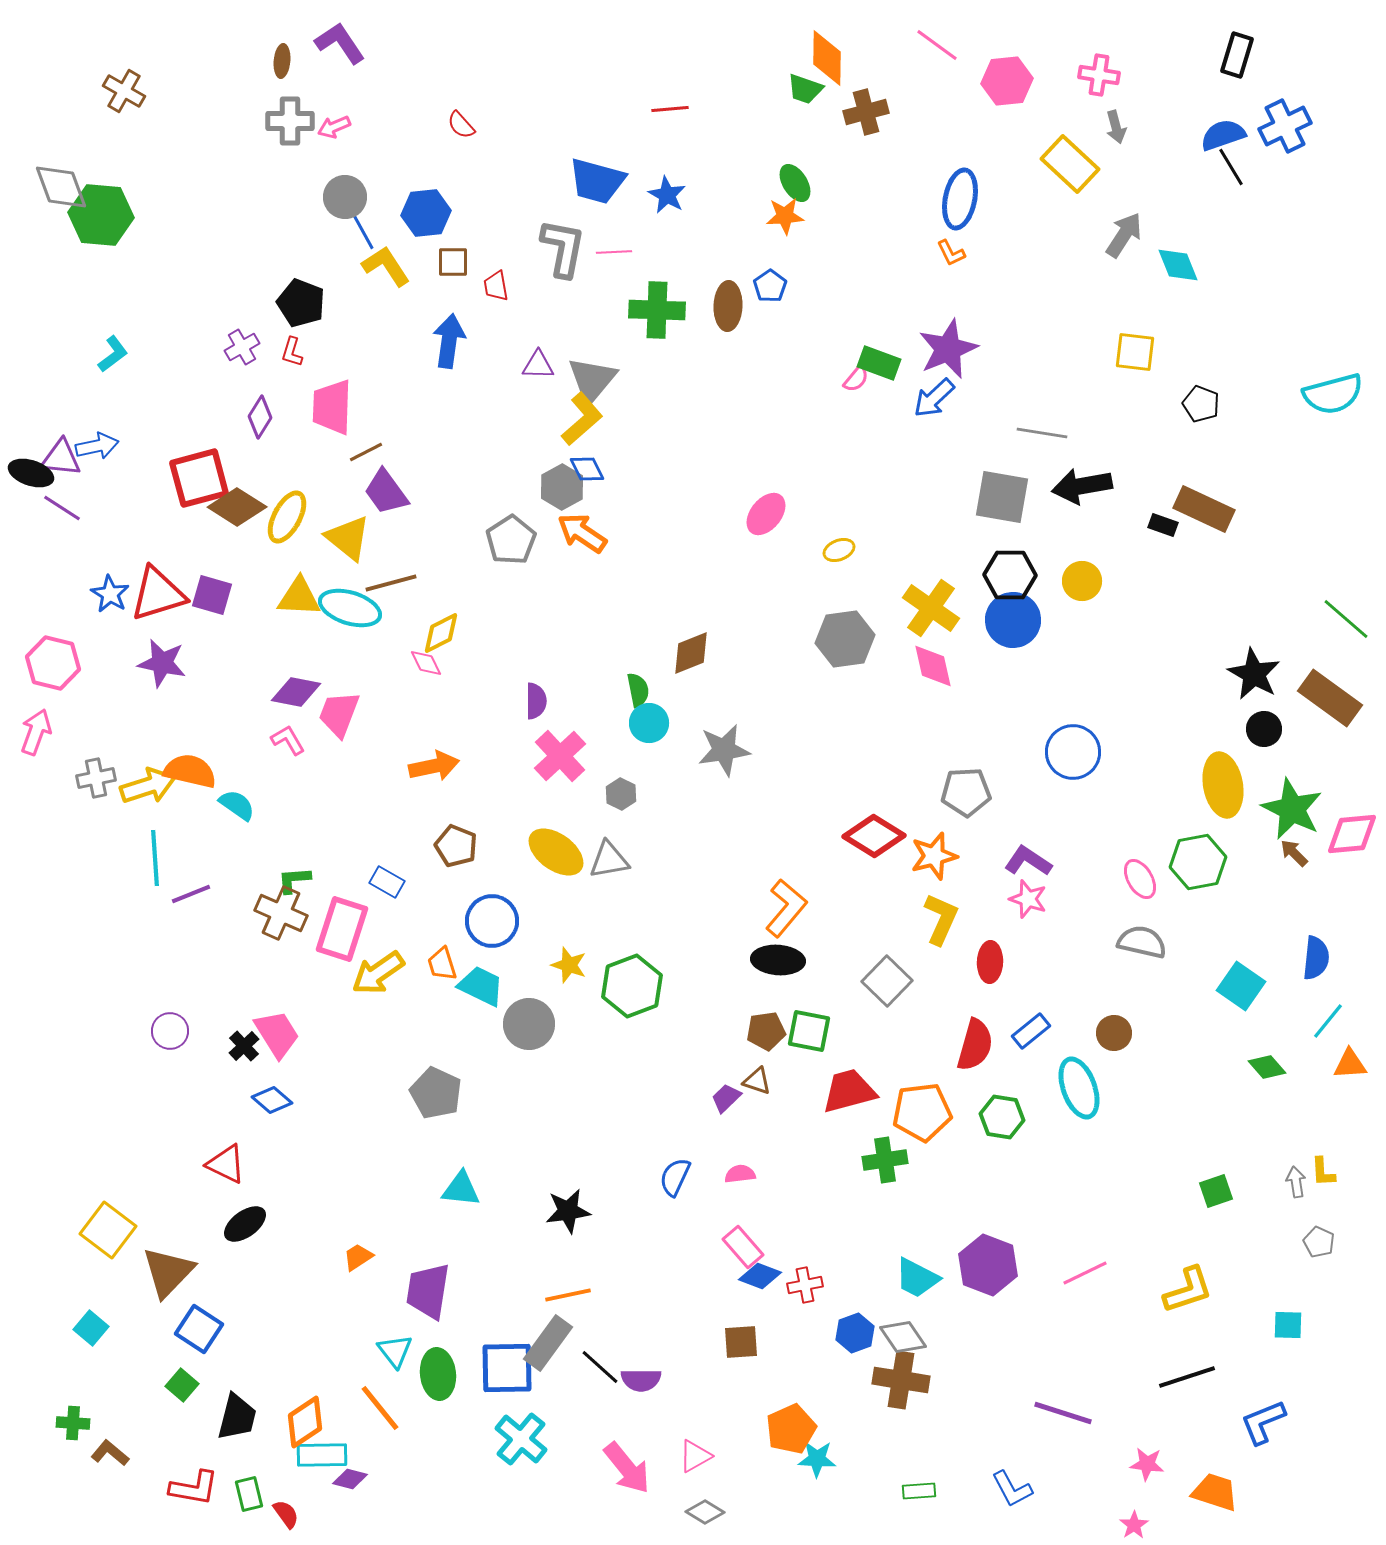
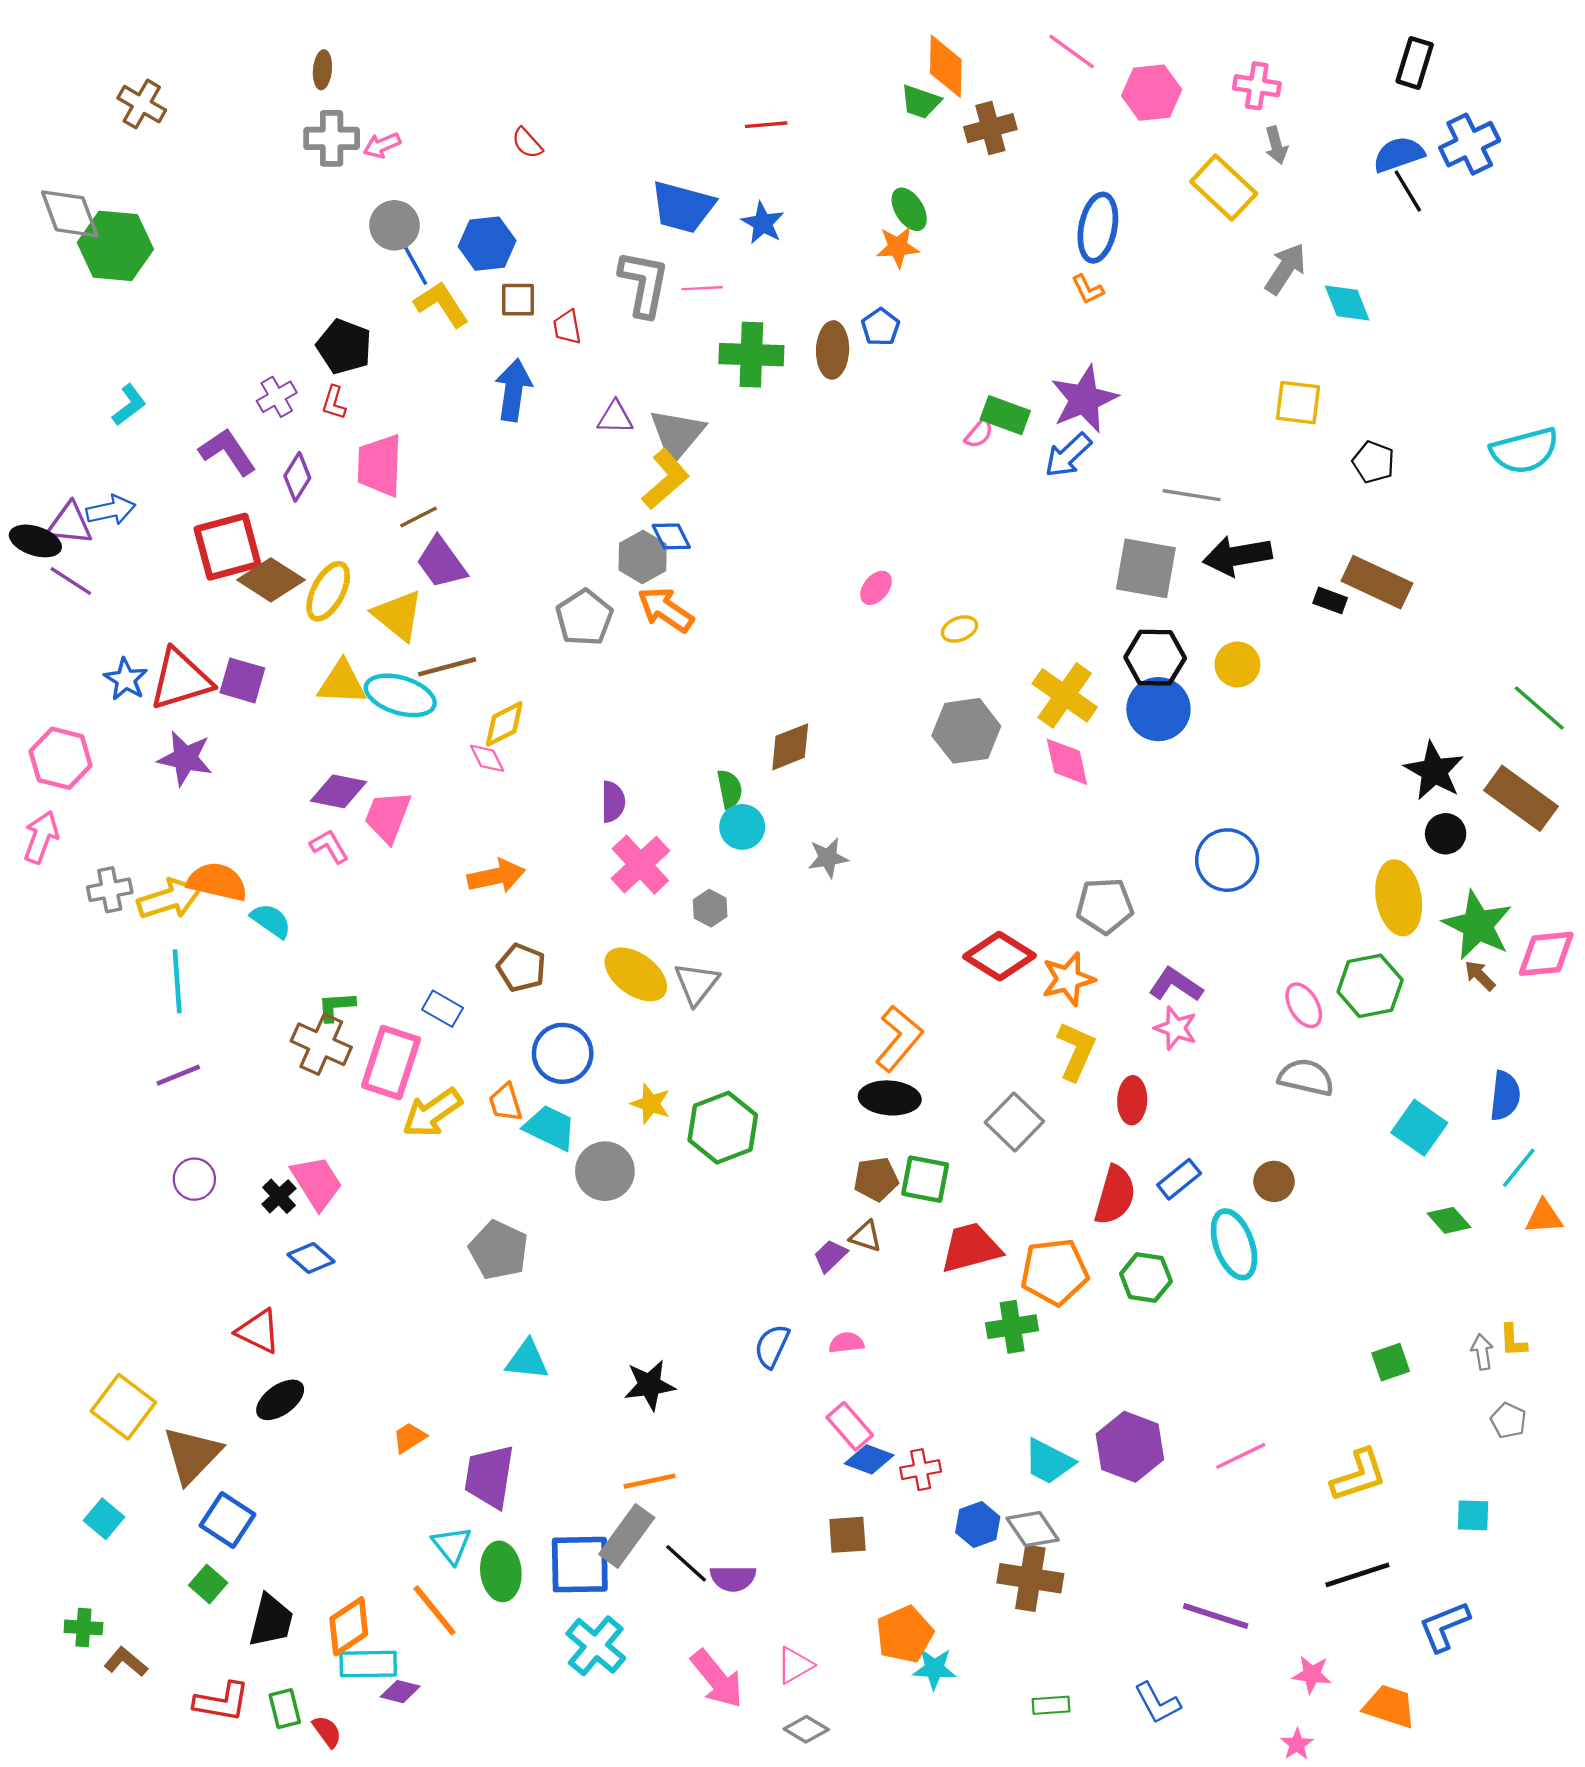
purple L-shape: (340, 43) -> (228, 452), moved
pink ellipse: (766, 514) -> (876, 588), size x0.7
gray star: (724, 750) -> (828, 858), size x0.7
gray triangle: (609, 860) -> (696, 984), turned -42
purple line: (191, 894) -> (178, 1075), moved

